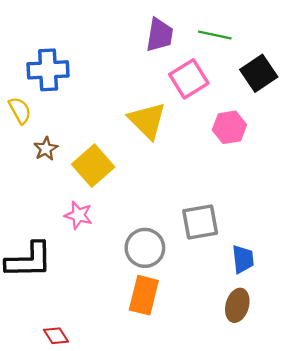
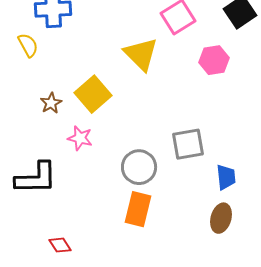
brown star: (46, 149) -> (51, 103), moved

